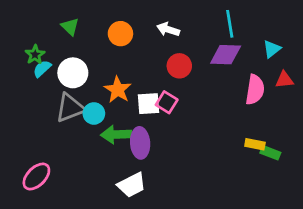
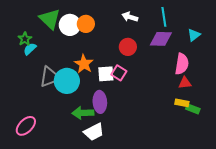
green triangle: (70, 27) -> (50, 19), size x1.6
white arrow: (168, 29) -> (130, 17), moved
white circle: (73, 73) -> (70, 25), moved
red triangle: (284, 80) -> (185, 83), moved
cyan circle: (94, 113) -> (67, 81), size x1.6
green arrow: (116, 134) -> (83, 113), moved

